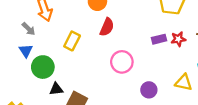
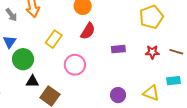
gray arrow: (29, 29) -> (11, 15), moved
purple rectangle: (159, 39) -> (118, 49), moved
pink circle: (122, 62) -> (75, 65), moved

